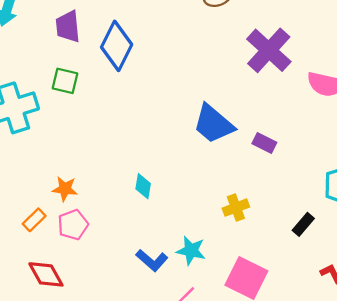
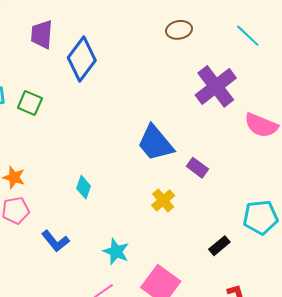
green square: (65, 81) -> (30, 103), moved
yellow cross: (236, 208) -> (163, 200), moved, turned -30
blue L-shape: (152, 260) -> (55, 241), moved

